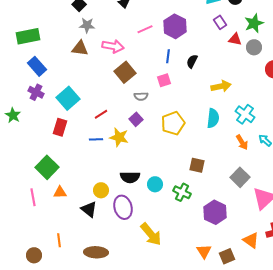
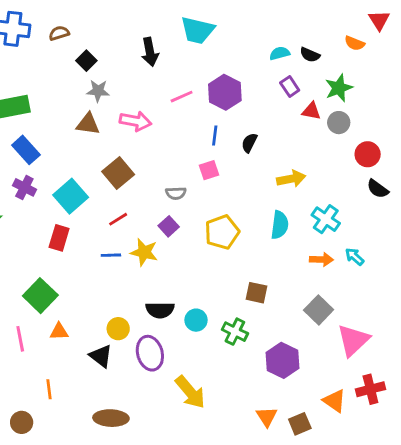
brown square: (125, 72) -> (118, 173), moved
orange arrow: (242, 142) -> (321, 259), turned -56
orange line: (59, 240) -> (49, 389), moved

